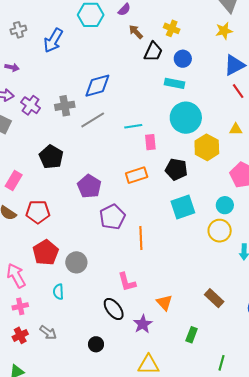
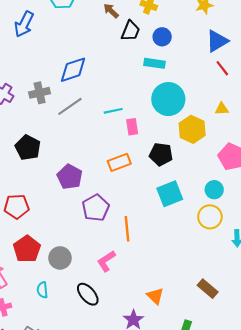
pink L-shape: (127, 282) -> (106, 261), moved, turned 75
black ellipse: (114, 309) -> (88, 294), moved

